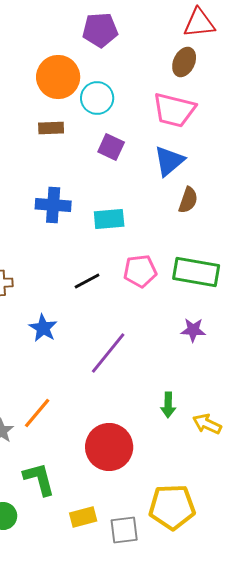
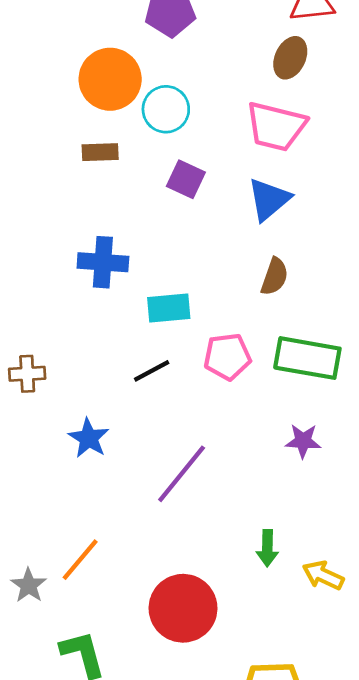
brown semicircle: (188, 200) -> (275, 277), moved
cyan rectangle: (109, 219) -> (169, 308), moved

